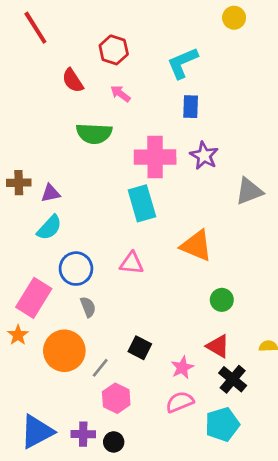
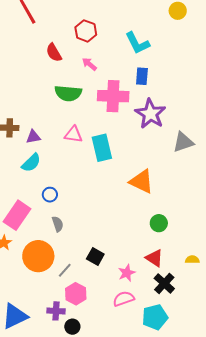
cyan L-shape: (183, 63) -> (137, 43), turned -96
purple star: (204, 156) -> (150, 114), size x1.4
pink cross: (155, 157) -> (113, 96), moved
pink triangle: (132, 263) -> (73, 135), moved
blue circle: (76, 269) -> (50, 195), size x0.6
purple cross: (83, 434) -> (56, 311), moved

